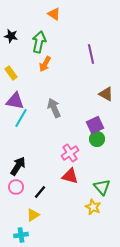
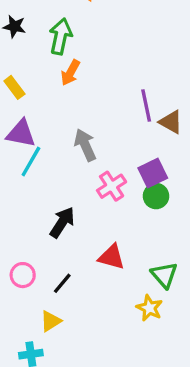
purple line: (91, 54) -> (146, 106), moved
pink cross: (70, 153) -> (112, 186), moved
black arrow: (18, 166) -> (62, 222), moved

